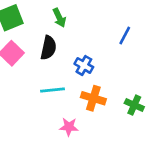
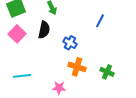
cyan line: (52, 90) -> (22, 76), moved

